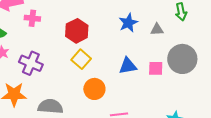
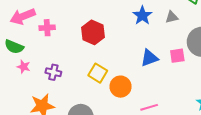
yellow square: (81, 59) -> (98, 73), moved
purple cross: (31, 63) -> (53, 72), size x0.7

